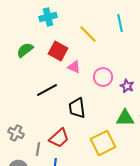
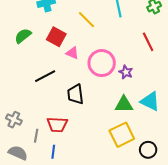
pink circle: (103, 77) -> (102, 63), size x1.4
red trapezoid: (59, 138) -> (57, 125), turned 45
yellow square: (103, 143) -> (122, 135), moved

